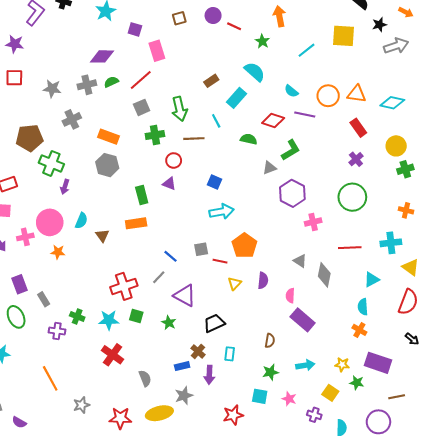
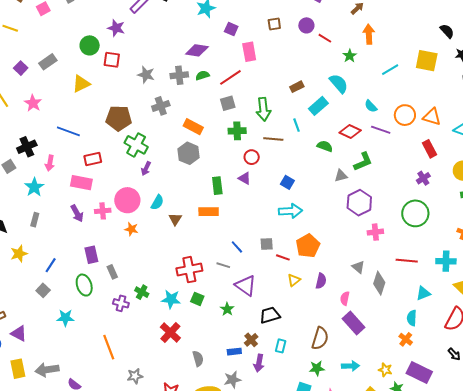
gray line: (159, 277) -> (223, 265), turned 56
brown semicircle: (270, 341) -> (320, 338), size x1.6

